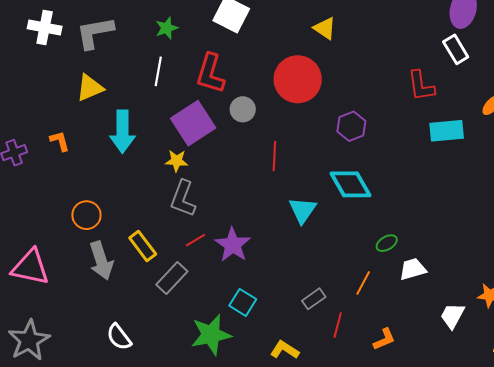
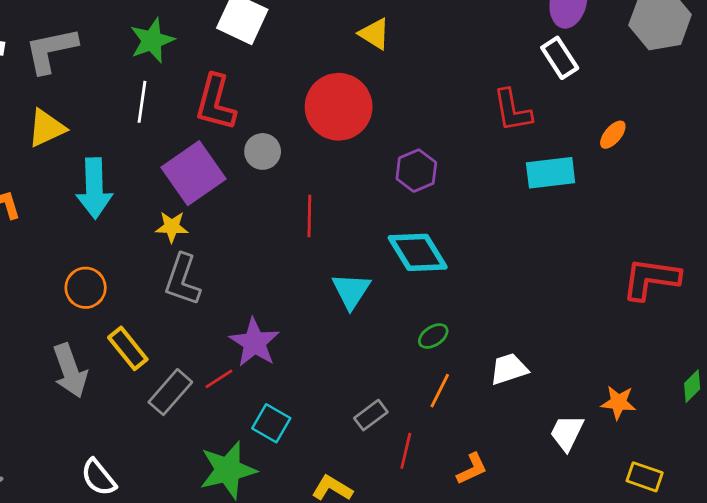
green star: (167, 28) -> (152, 40), size x1.4
orange circle: (86, 215) -> (86, 288), moved
red line: (195, 240) -> (219, 379), moved
green ellipse: (387, 243) -> (433, 336), moved

